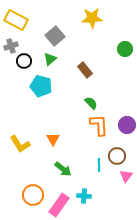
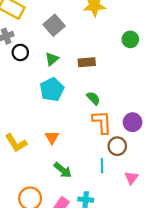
green triangle: (50, 59) -> (52, 59), moved
brown rectangle: (85, 70) -> (87, 62), turned -56
cyan pentagon: (41, 86) -> (52, 89), moved, turned 30
brown circle: (117, 156) -> (117, 146), moved

